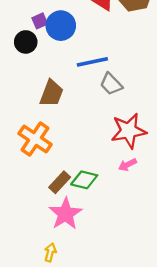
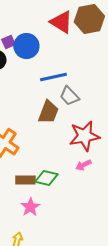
brown trapezoid: (51, 93) -> (48, 112), moved
brown rectangle: (60, 182) -> (25, 180), turned 48
pink star: (65, 214) -> (30, 207), size x0.7

